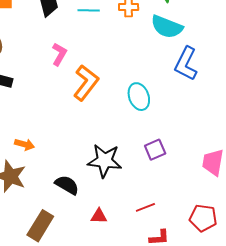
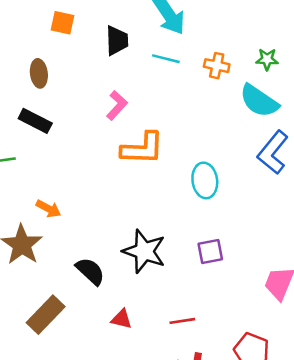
orange L-shape: (86, 83) -> (142, 148), turned 42

